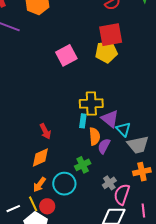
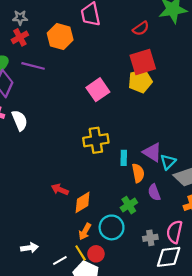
yellow cross: (91, 104) -> (96, 140), moved
cyan triangle: (123, 129) -> (168, 162), turned 35
red arrow: (45, 131) -> (60, 190), moved, turned 147
purple semicircle: (104, 146) -> (154, 192), moved, turned -42
gray cross: (109, 183) -> (150, 238), moved, turned 32

